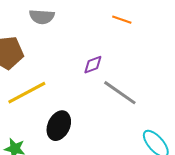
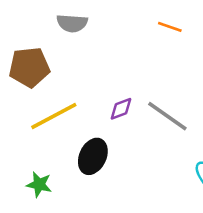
purple diamond: (93, 65) -> (121, 109), moved

